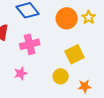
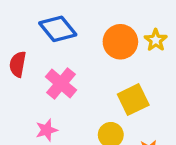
pink cross: (30, 44) -> (61, 83), turned -36

